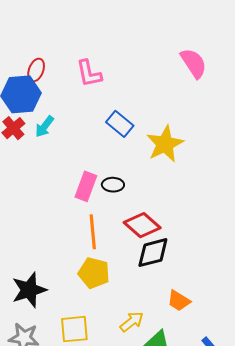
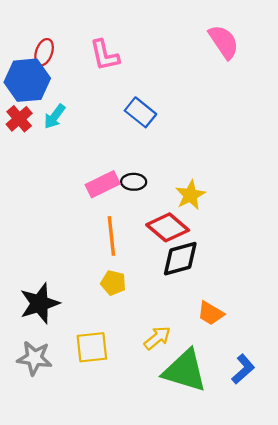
yellow star: (165, 144) -> (190, 195), moved, size x0.7
pink rectangle: (86, 186) -> (103, 184), turned 44
yellow pentagon: (94, 273) -> (113, 283), size x0.7

